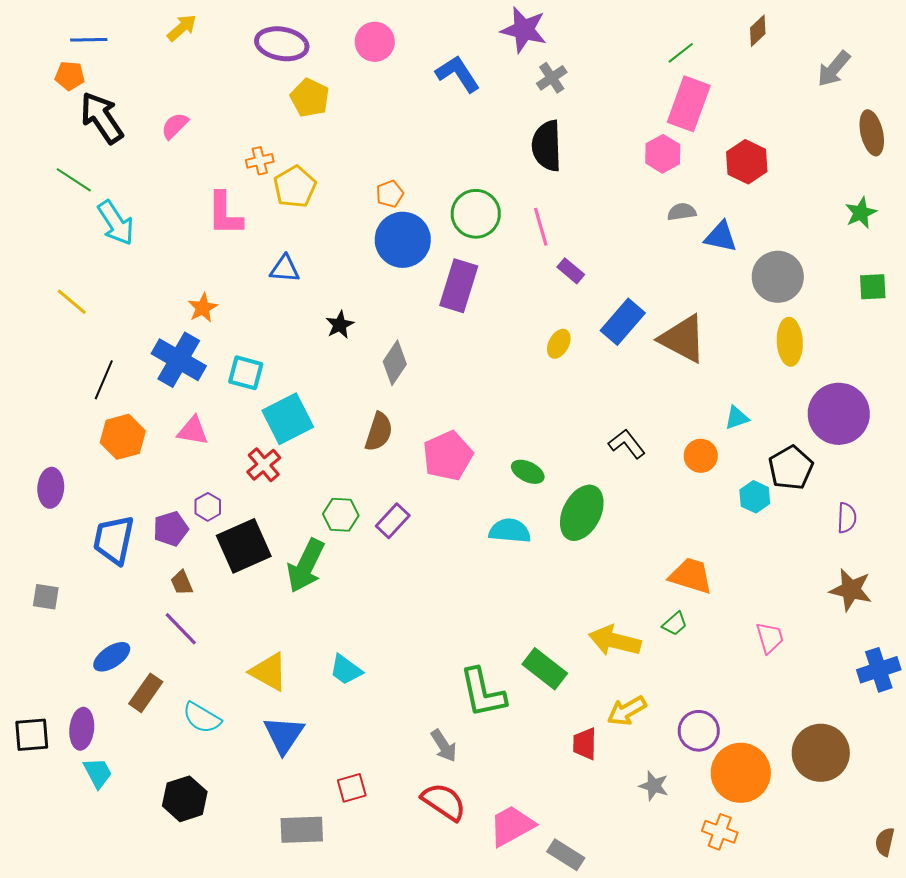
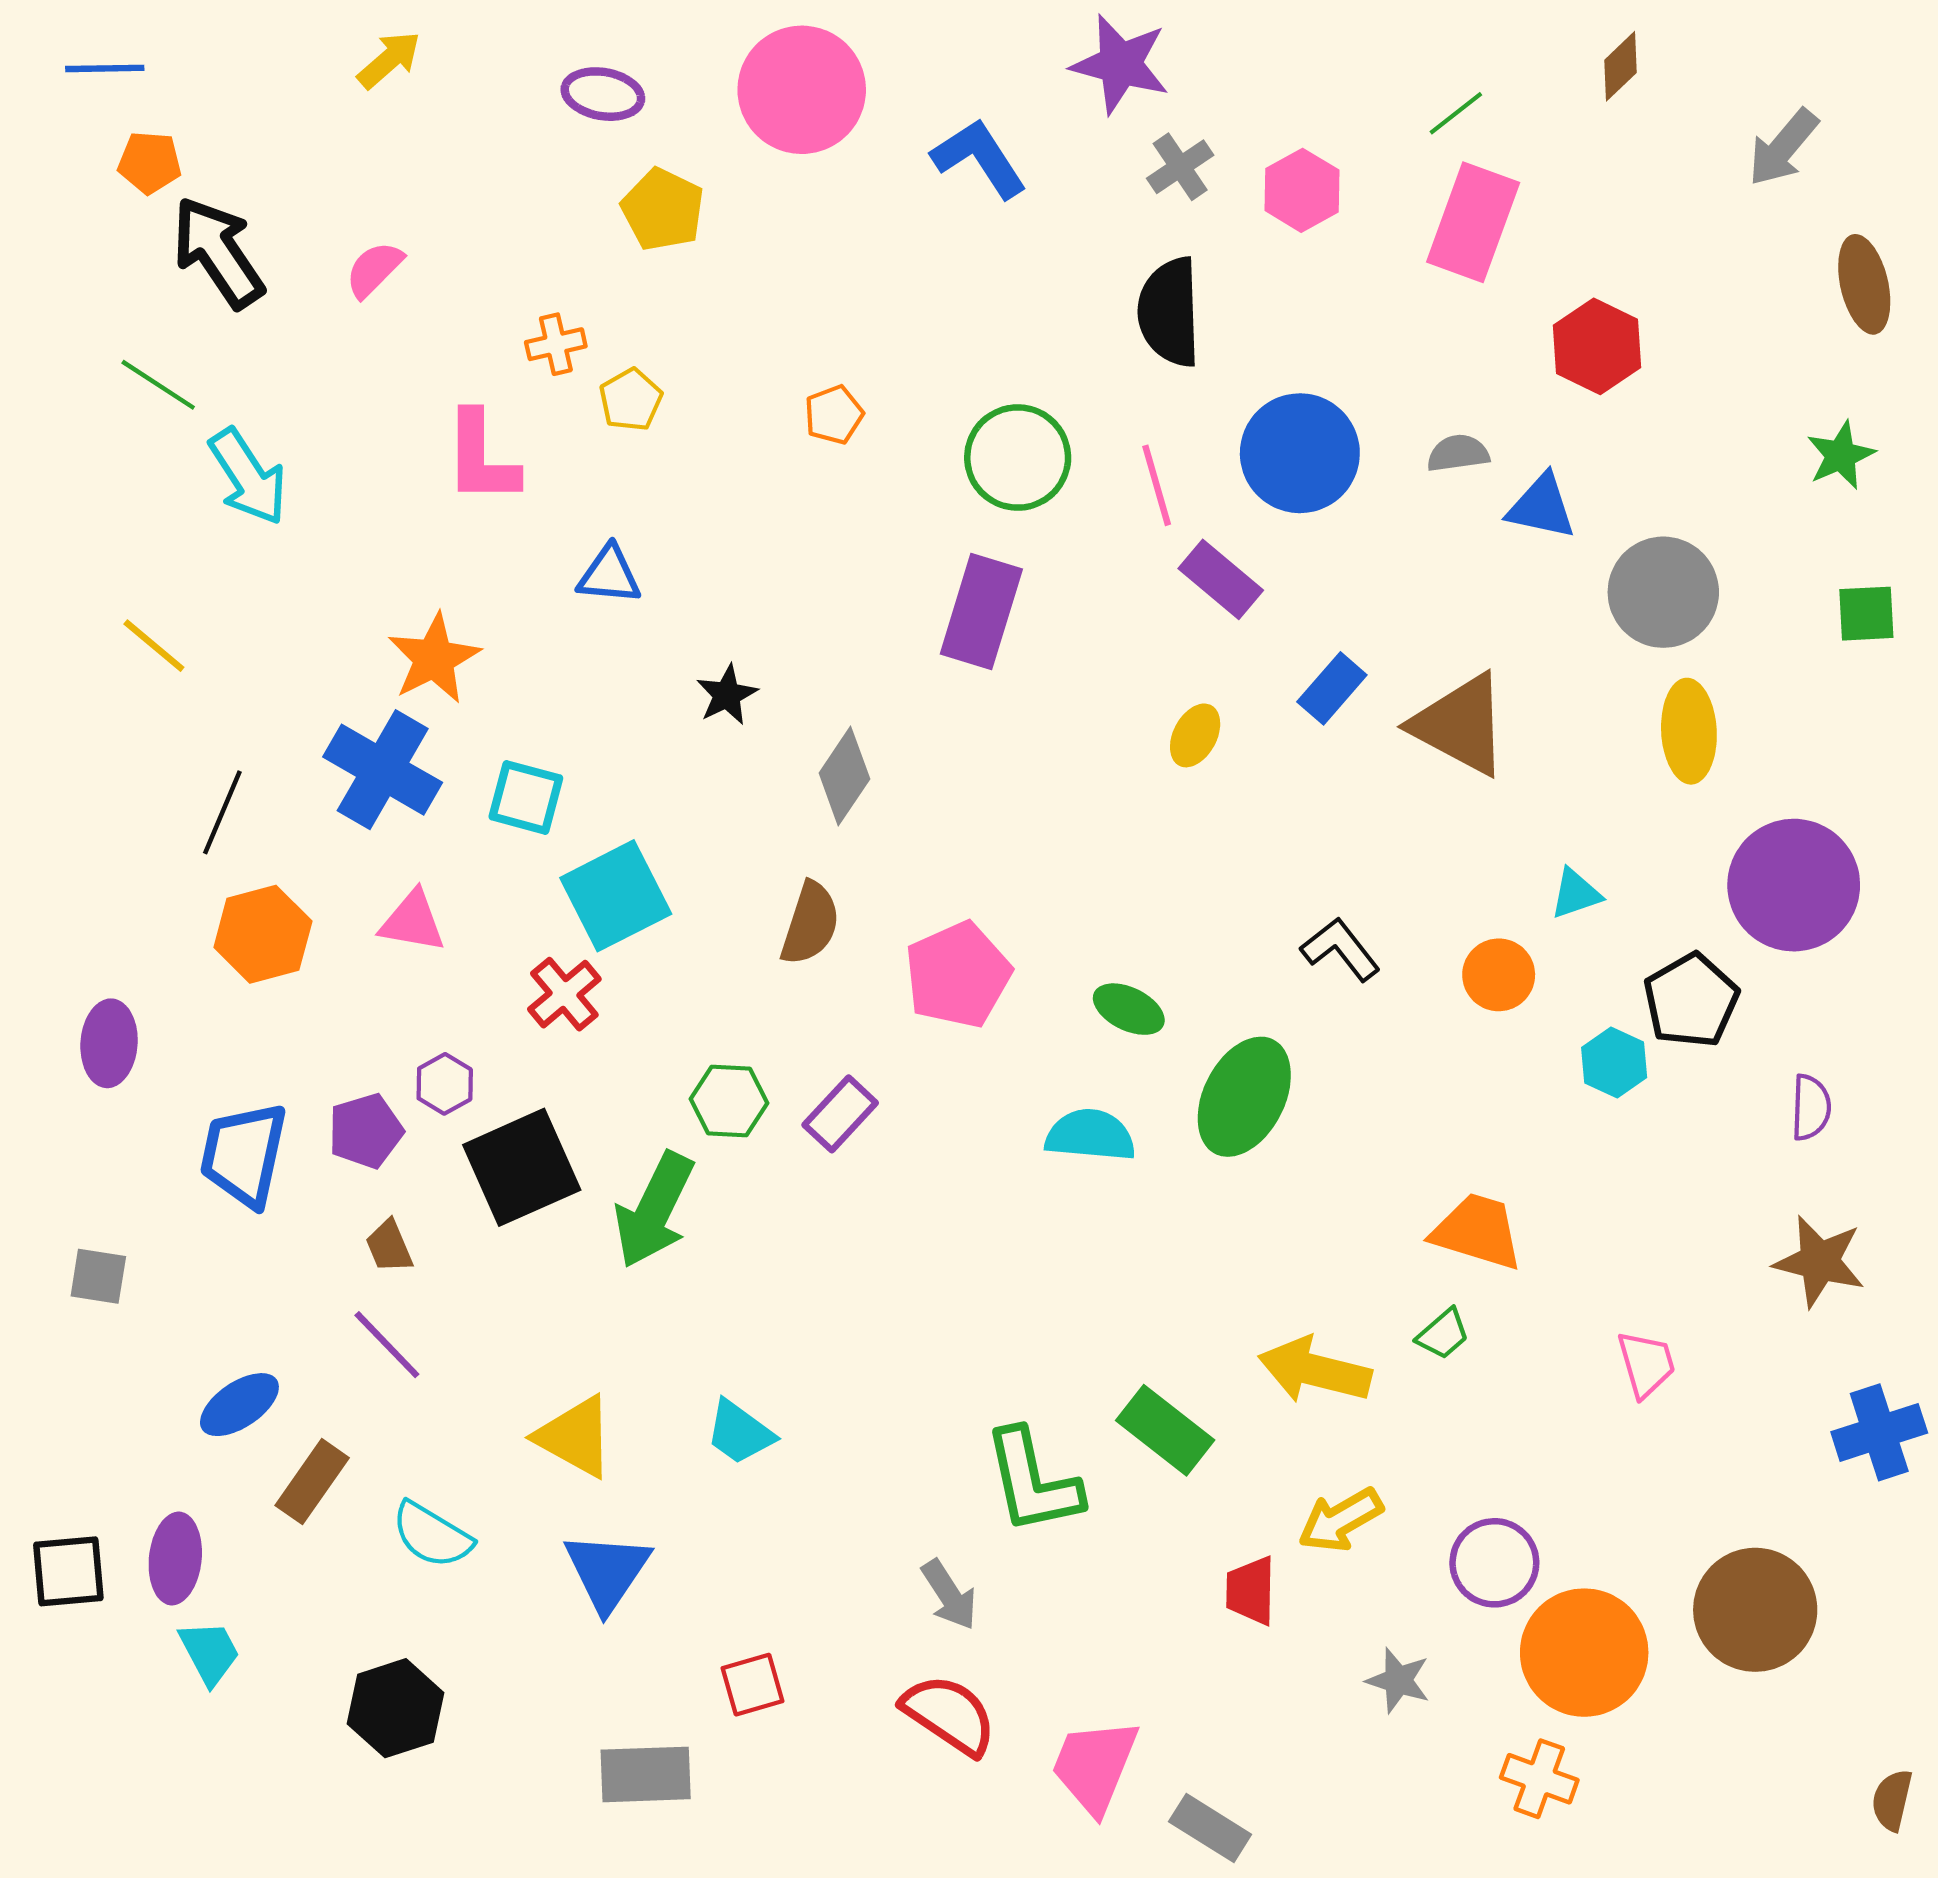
blue line: (89, 40) -> (105, 68), moved
pink circle: (375, 42) -> (802, 90), size x1.5
purple ellipse: (282, 44) -> (603, 94), size x0.7
pink hexagon: (663, 154) -> (1302, 190), moved
yellow pentagon: (295, 187) -> (631, 400), size x0.7
blue circle: (403, 240) -> (1300, 453), moved
purple rectangle: (571, 271) -> (1221, 579), size x1.4
orange star: (203, 308) -> (434, 658), size x1.4
blue rectangle: (623, 322) -> (1332, 688), size x0.7
pink trapezoid: (512, 826) -> (1095, 1766), turned -39

